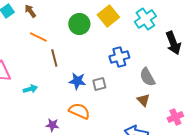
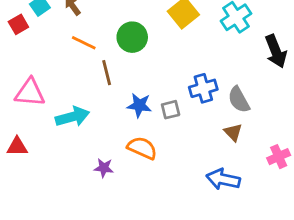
green circle: (79, 24) -> (132, 37), moved
blue cross: (119, 57) -> (203, 88), moved
cyan arrow: (30, 89) -> (72, 117), size x1.6

